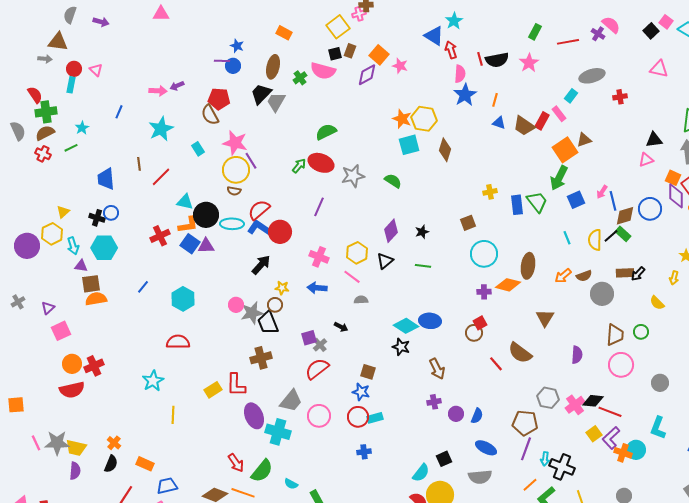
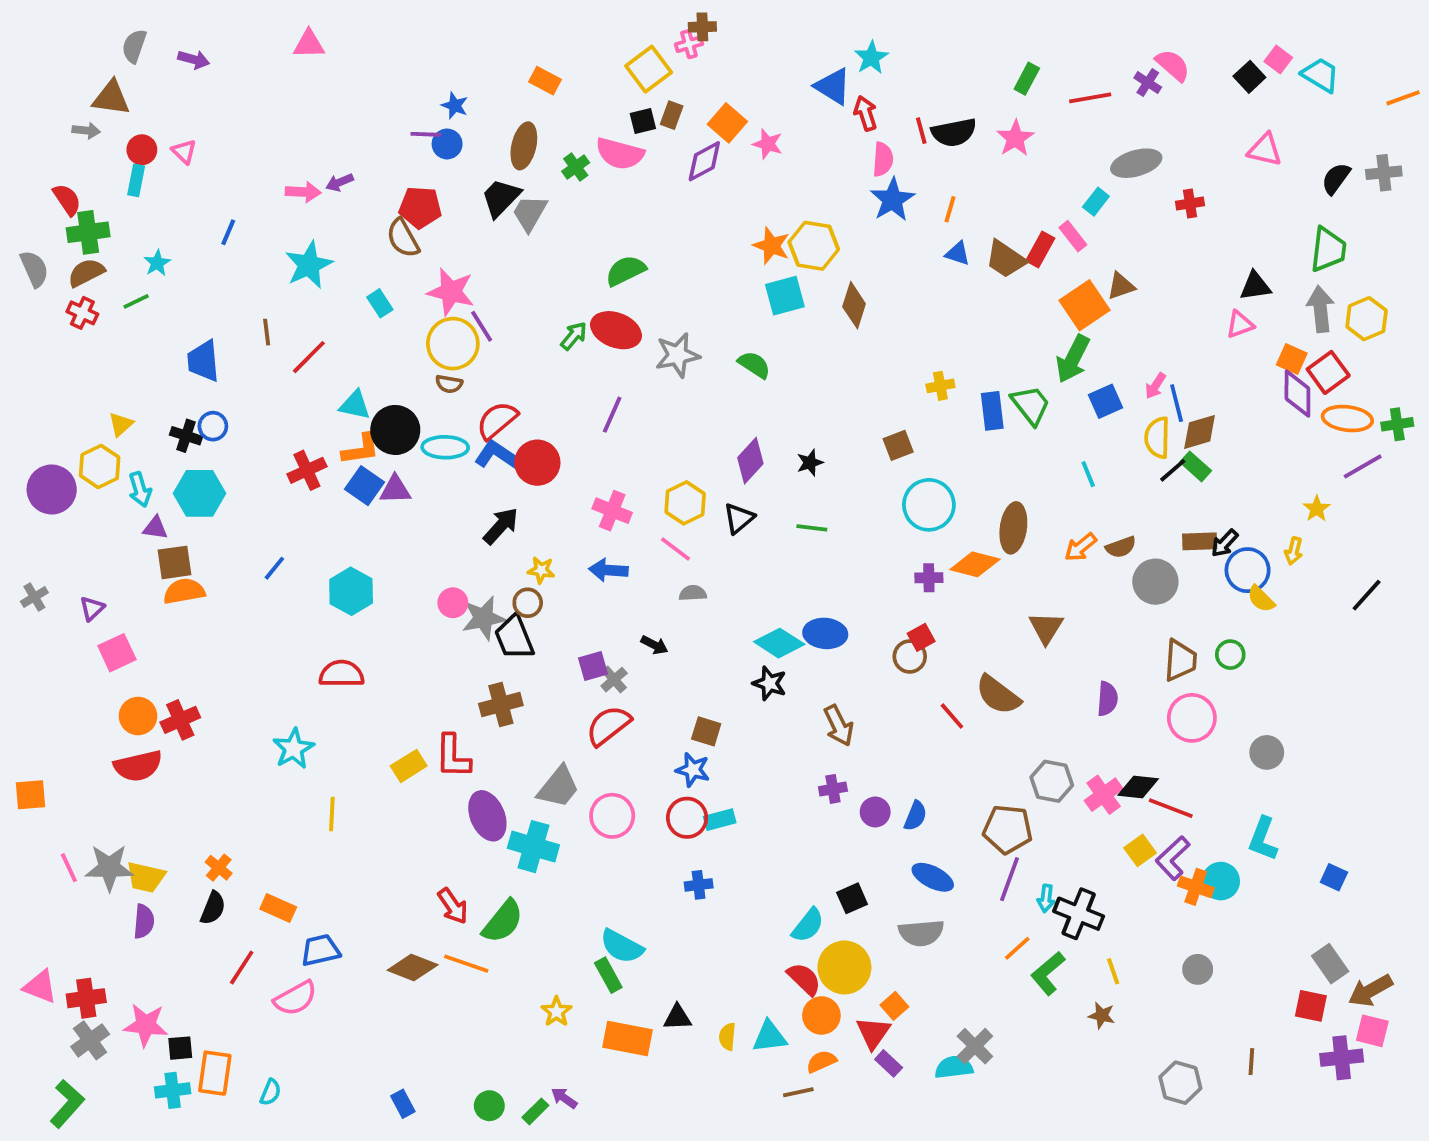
blue circle: (650, 209) -> (1248, 570), moved
yellow semicircle: (595, 240) -> (1157, 438), moved
cyan semicircle: (291, 484) -> (622, 946), moved, size x1.6

